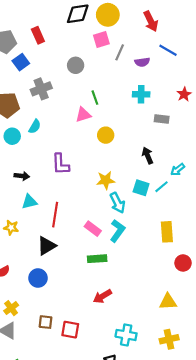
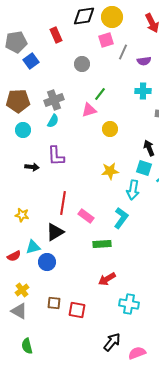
red rectangle: (38, 35) -> (56, 35), moved
gray cross: (41, 89) -> (54, 100), moved
green line: (95, 98) -> (100, 94), turned 56
cyan semicircle: (35, 127) -> (53, 121), moved
purple L-shape: (61, 164) -> (56, 156), moved
cyan square: (141, 188) -> (144, 168), moved
cyan triangle: (29, 202) -> (33, 247), moved
cyan arrow: (117, 203) -> (133, 190), moved, turned 36
pink rectangle: (93, 229) -> (86, 216), moved
cyan cross: (126, 335) -> (129, 304), moved

